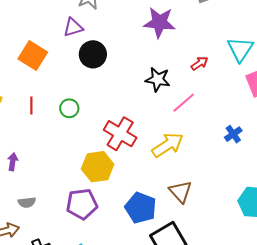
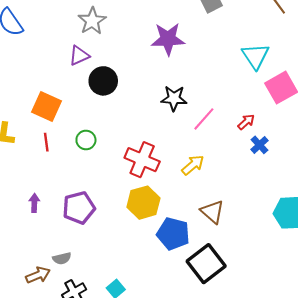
orange square: (33, 56) -> (47, 106), moved
red arrow: (200, 63) -> (246, 122), moved
yellow arrow: (168, 145) -> (193, 165), size x0.7
yellow hexagon: (98, 167) -> (143, 203), moved
gray semicircle: (27, 202) -> (62, 258), moved
purple pentagon: (82, 204) -> (79, 208), moved

